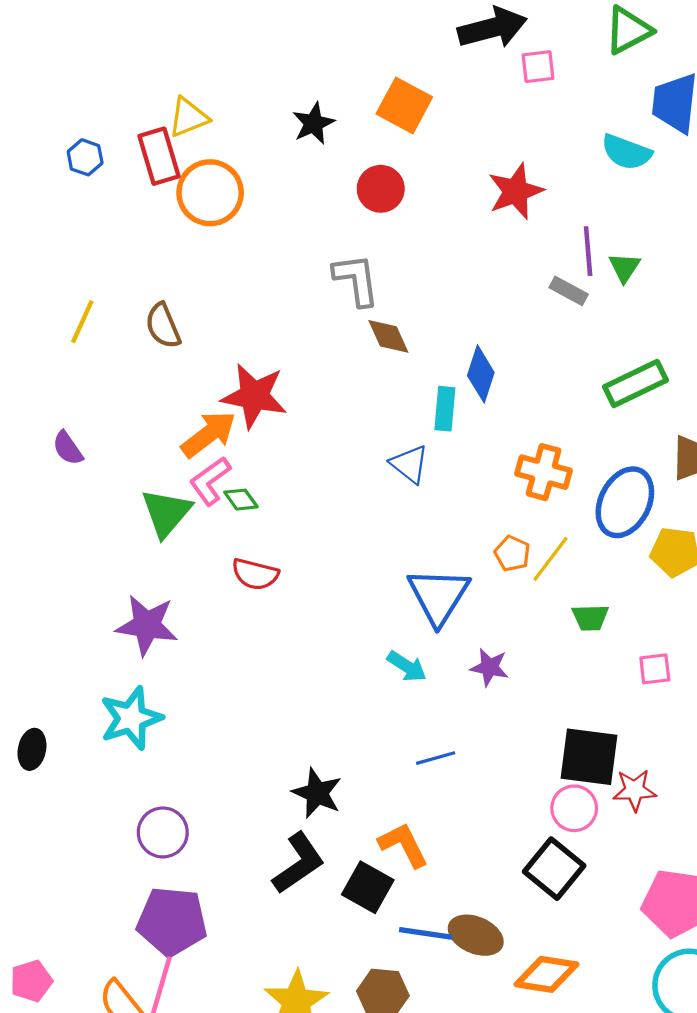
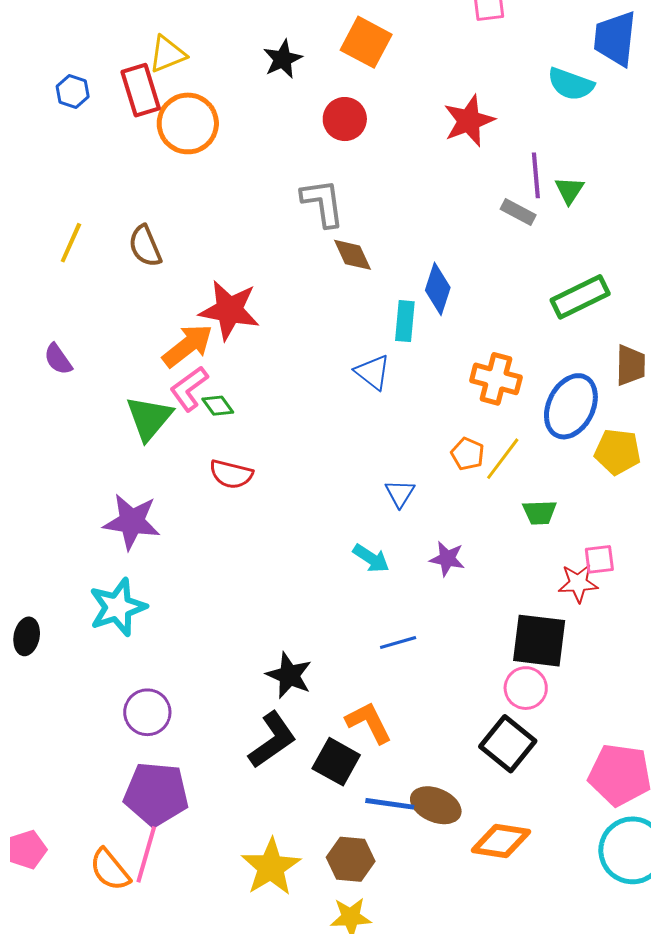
blue triangle: (438, 596) -> (400, 493), size x0.5
red star: (635, 790) -> (578, 583), moved

